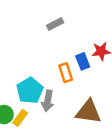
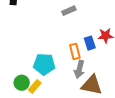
cyan pentagon: (30, 90) -> (44, 64), turned 30
gray arrow: (48, 101) -> (79, 69), moved

